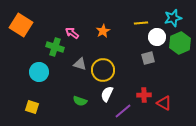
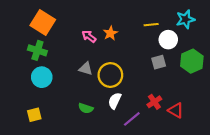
orange square: (21, 25) -> (43, 22), moved
pink arrow: (72, 33) -> (89, 36), moved
green hexagon: (180, 43) -> (192, 61), moved
green cross: (55, 47) -> (37, 50), moved
red cross: (144, 95) -> (154, 102), turned -32
yellow square: (32, 107) -> (34, 115), turned -32

